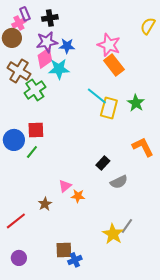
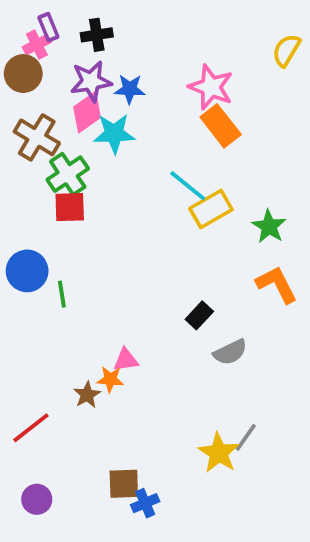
green star: (136, 103) -> (269, 226), moved
yellow rectangle: (109, 108) -> (211, 209), turned 45
red square: (36, 130) -> (70, 207), moved
green line: (32, 152) -> (62, 294), turned -48
pink triangle: (65, 186) -> (126, 360), turned 32
orange star: (78, 196) -> (110, 379), moved

